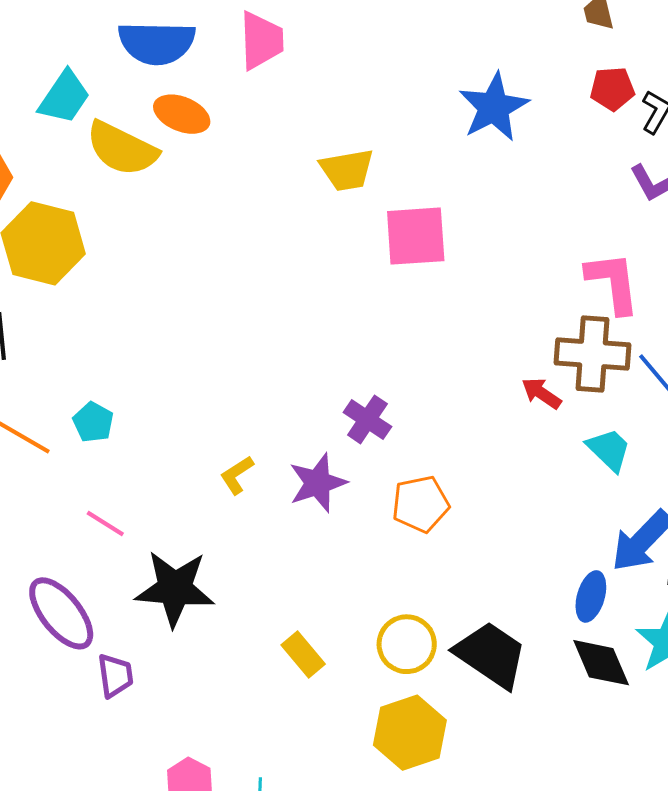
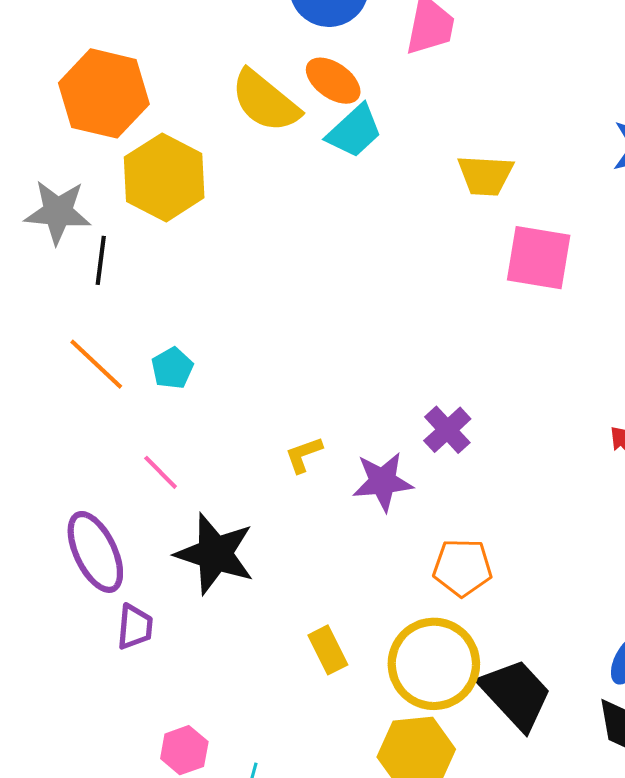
cyan trapezoid: (64, 97) -> (354, 131), moved
orange pentagon: (421, 504) -> (462, 567), moved
yellow circle: (407, 644) -> (434, 664), size x1.5

